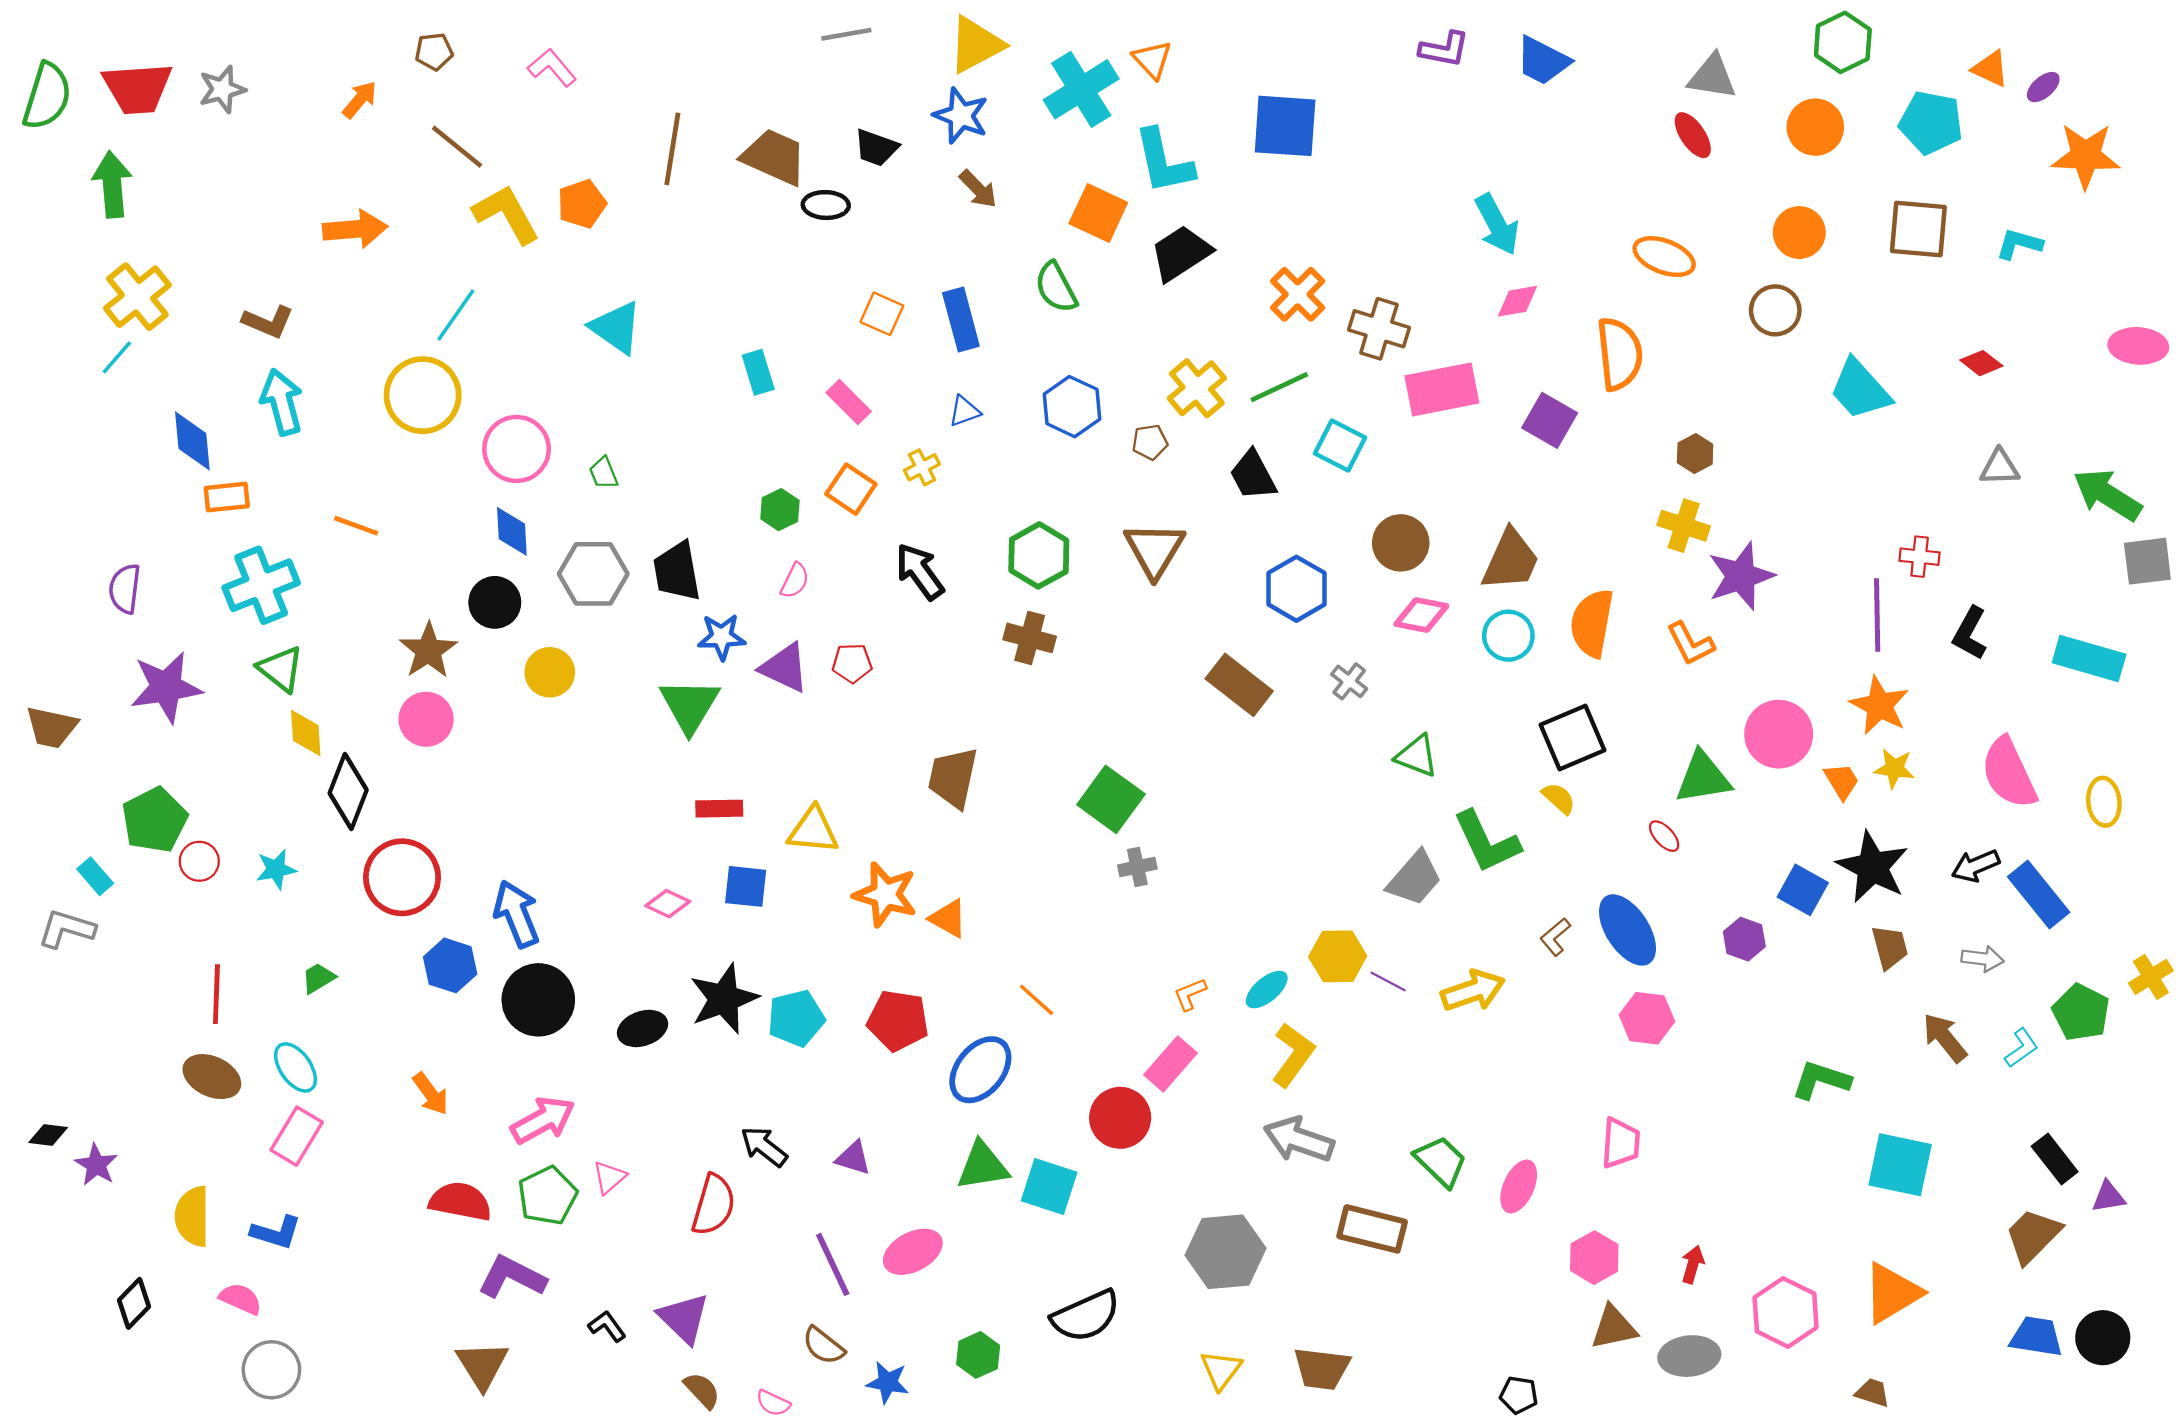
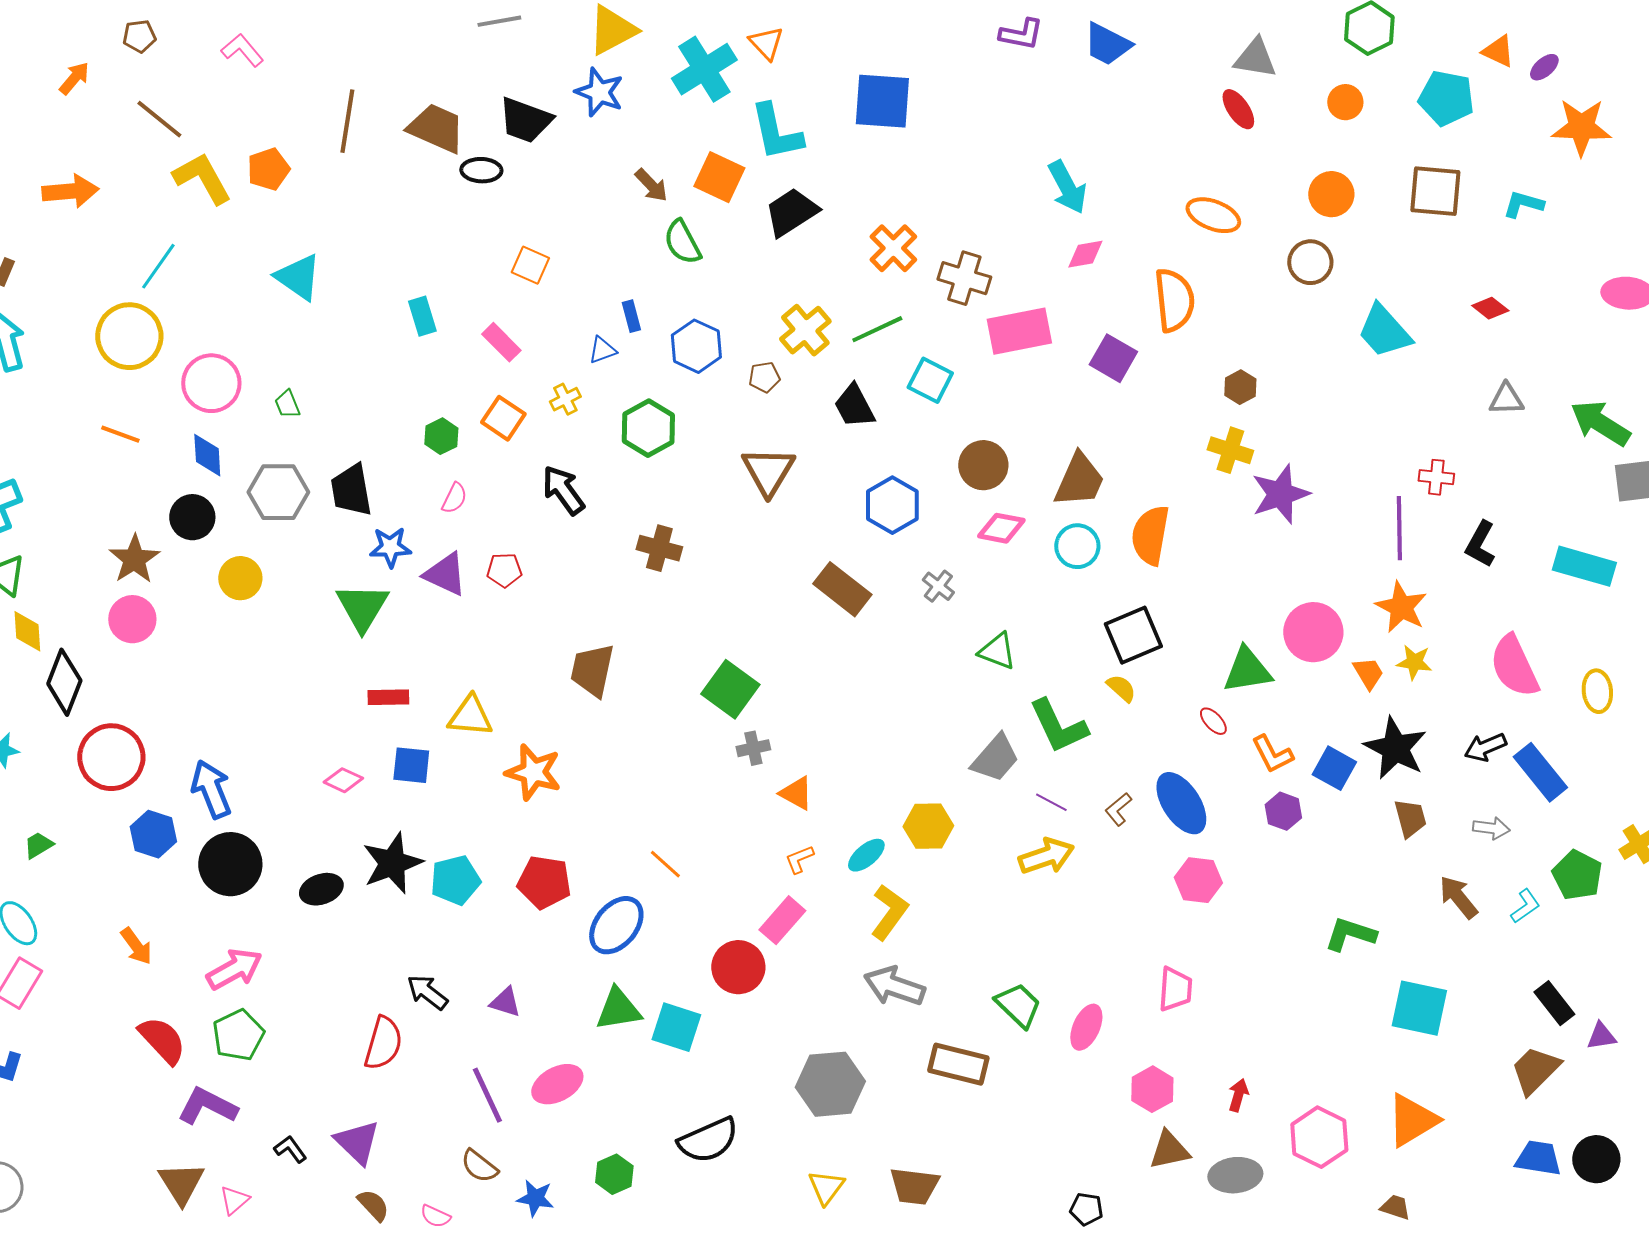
orange circle: (1815, 127) -> (1345, 102), size x0.7
black trapezoid: (876, 148) -> (525, 120), size x1.4
brown arrow: (978, 189) -> (651, 185), moved
blue rectangle: (961, 320) -> (631, 316), moved, size x0.6
orange line: (356, 526) -> (120, 434), moved
green hexagon: (1039, 555) -> (648, 428), moved
orange L-shape: (1690, 644) -> (1272, 754), moved
orange triangle: (948, 919) -> (796, 793), moved
purple line: (1388, 982) -> (1051, 802), moved
pink triangle: (609, 1177) -> (234, 1200), moved
red semicircle: (460, 1201) -> (162, 1040), turned 36

